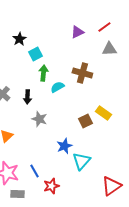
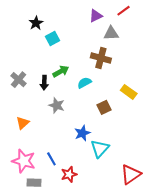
gray triangle: (109, 49) -> (111, 33), moved
green arrow: (43, 73) -> (61, 71), moved, turned 56
cyan semicircle: (57, 87) -> (84, 83), moved
yellow rectangle: (103, 113) -> (129, 92), moved

